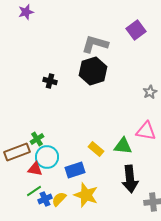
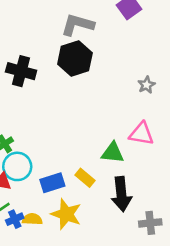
black cross: (50, 81) -> (21, 71), size x1.6
yellow rectangle: (96, 149) -> (85, 178), moved
yellow semicircle: (59, 199) -> (32, 219), turned 49

